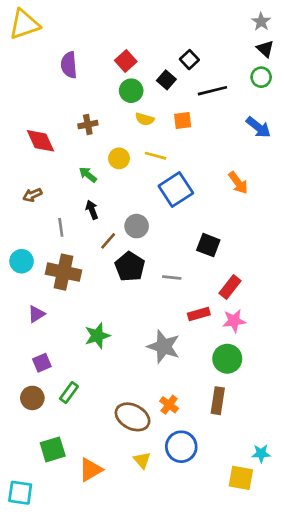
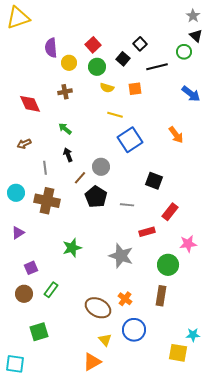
green circle: (261, 77) -> (184, 52), moved
yellow circle: (119, 158) -> (69, 63), moved
purple triangle: (36, 314) -> (18, 233), moved
pink star: (234, 321) -> (188, 244), moved
orange triangle: (91, 470) -> (92, 362), moved

